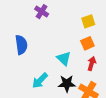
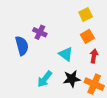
purple cross: (42, 12) -> (40, 32), moved

